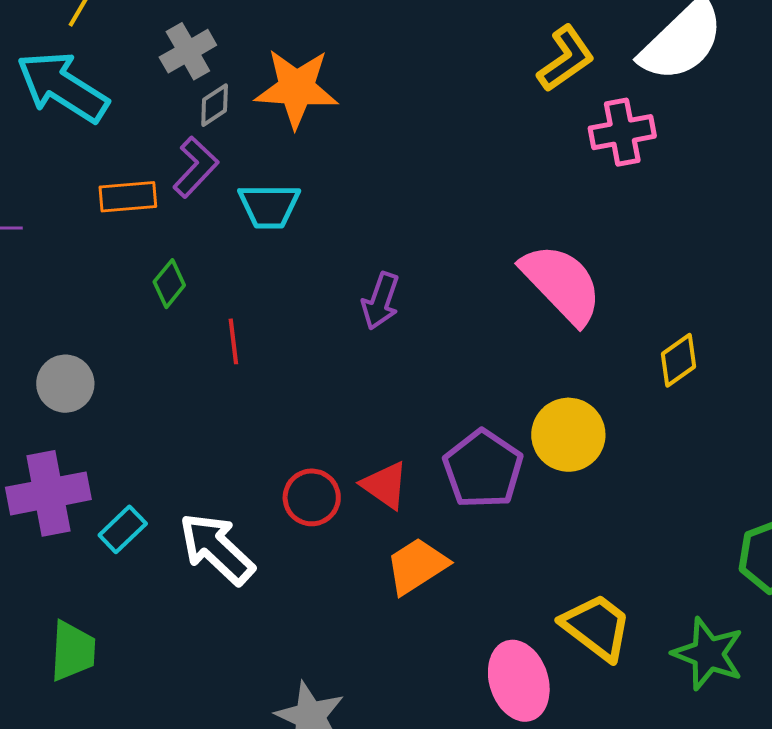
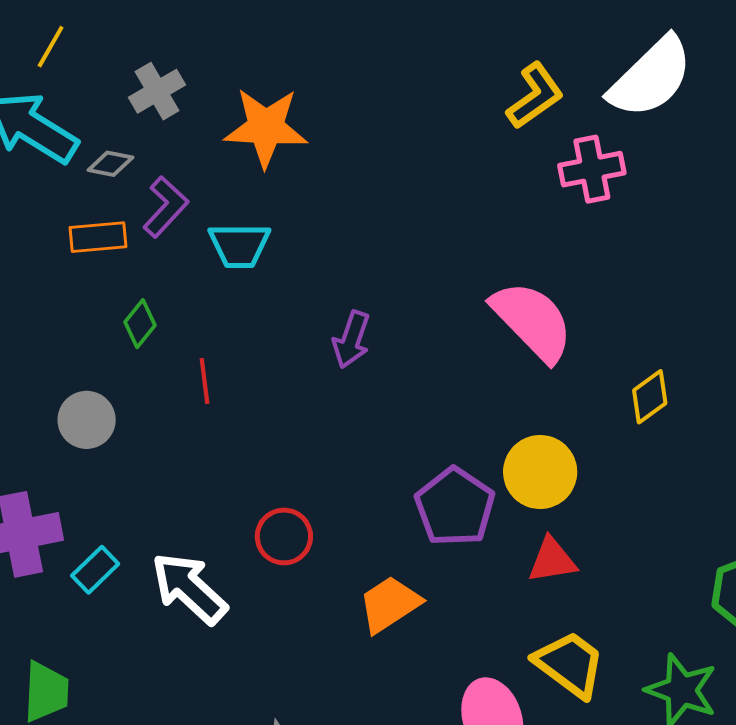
gray diamond: (215, 105) -> (110, 164), moved, turned 45
gray circle: (65, 384) -> (87, 420), moved
red triangle: (385, 485) -> (552, 560), moved, turned -44

